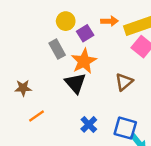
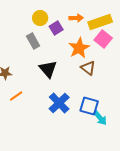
orange star: (84, 61) -> (79, 48), moved
brown triangle: (124, 82) -> (88, 68), turned -42
blue cross: (89, 124) -> (59, 103), size x1.5

